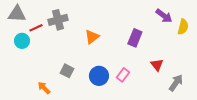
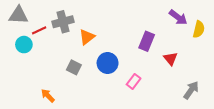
orange triangle: (92, 37) -> (87, 37), moved
red triangle: (157, 65) -> (171, 59), moved
gray square: (67, 71) -> (74, 67), moved
blue circle: (99, 76) -> (108, 63), moved

